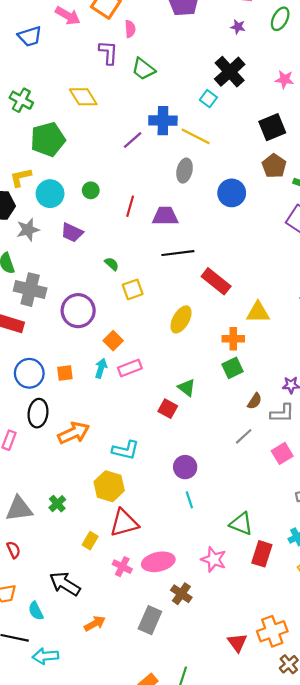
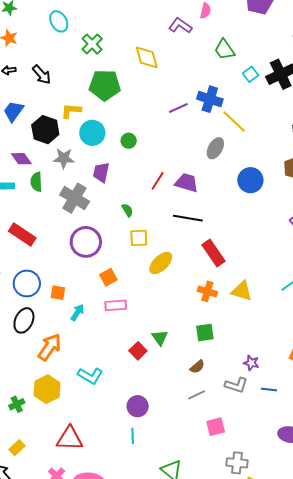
purple L-shape: (108, 53) -> (180, 26), turned -75
green trapezoid: (143, 69) -> (224, 50), moved
cyan square: (208, 99) -> (250, 74), moved
red line: (130, 206) -> (158, 181), moved
purple trapezoid: (72, 232) -> (101, 172), turned 60
gray cross: (30, 290) -> (75, 198), moved
yellow ellipse: (181, 319) -> (161, 263), moved
orange cross: (233, 339) -> (207, 291), moved
cyan arrow: (101, 368) -> (77, 312), moved
brown semicircle: (255, 401) -> (197, 367), moved
orange arrow: (74, 433) -> (50, 347), turned -48
pink square: (282, 453) -> (216, 427), moved
yellow hexagon: (109, 486) -> (47, 389), moved
yellow rectangle: (90, 541) -> (17, 448), moved

